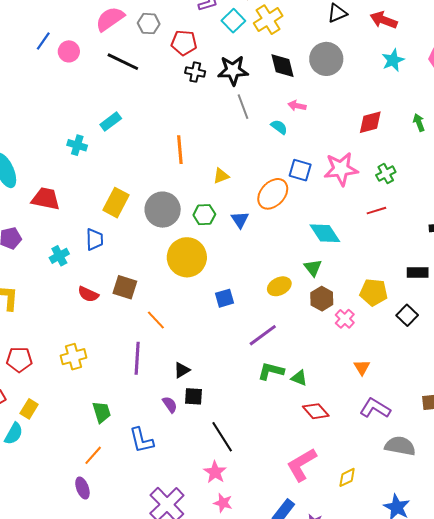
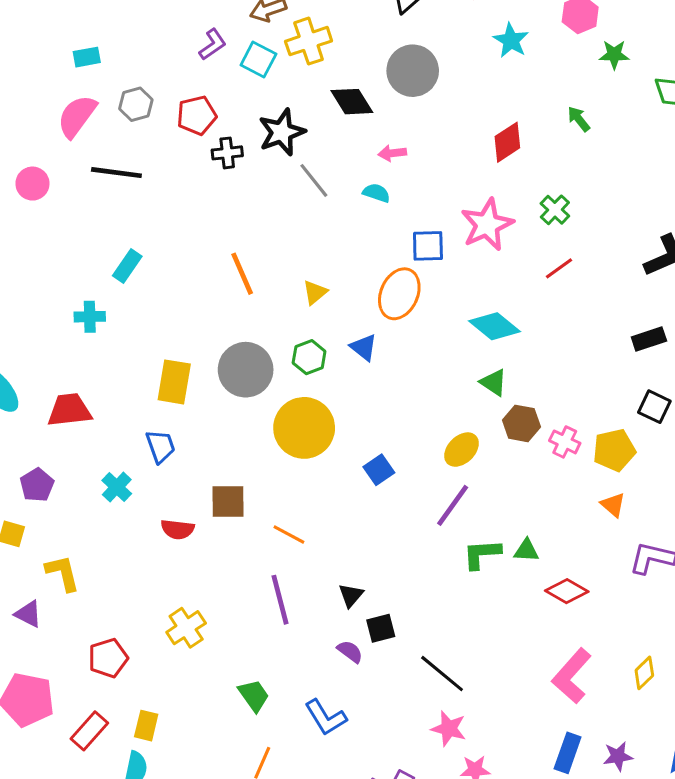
yellow cross: (268, 20) -> (309, 41), turned 32
yellow ellipse: (279, 286) -> (461, 450), moved
yellow pentagon: (374, 292) -> (614, 450), moved

